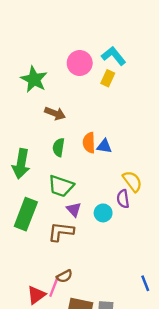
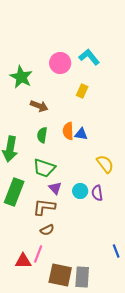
yellow rectangle: (108, 78) -> (82, 91), moved
purple semicircle: (123, 199) -> (97, 193), moved
brown semicircle: (64, 276) -> (47, 230), moved
red triangle: (36, 295) -> (23, 261), turned 36

